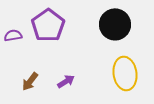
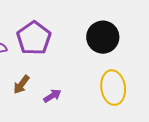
brown arrow: (30, 81) -> (21, 84), moved

